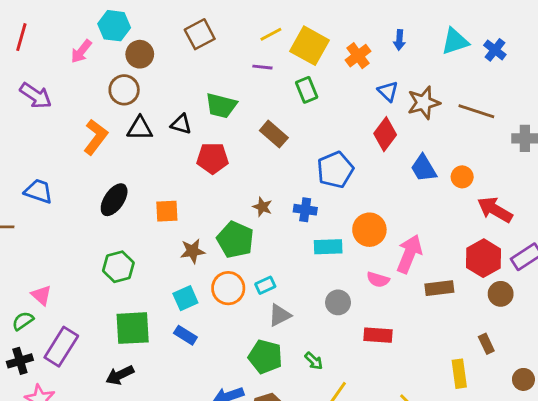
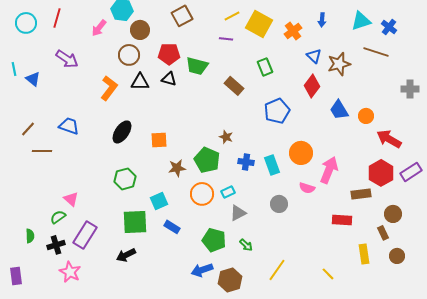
green rectangle: (307, 90) -> (265, 67), moved
brown line: (476, 111) -> (376, 52), moved
red pentagon: (213, 158) -> (169, 54), moved
blue cross: (305, 210) -> (246, 162), moved
cyan rectangle: (328, 247) -> (272, 165), turned 72
brown rectangle: (439, 288) -> (361, 194), moved
brown circle: (501, 294) -> (393, 214), moved
cyan square: (185, 298) -> (159, 201), moved
red rectangle: (378, 335) -> (342, 220), moved
green pentagon: (265, 357) -> (214, 240), moved
green arrow: (314, 361) -> (246, 245), moved
brown circle: (523, 379) -> (397, 256), moved

